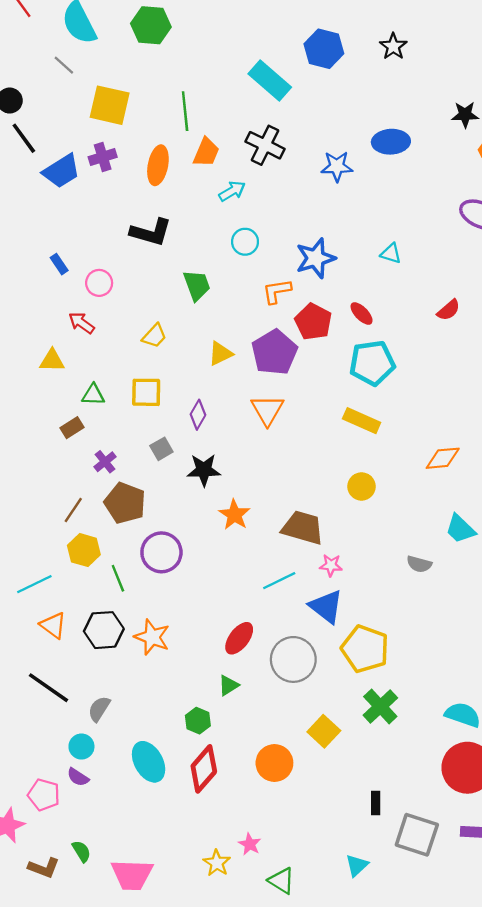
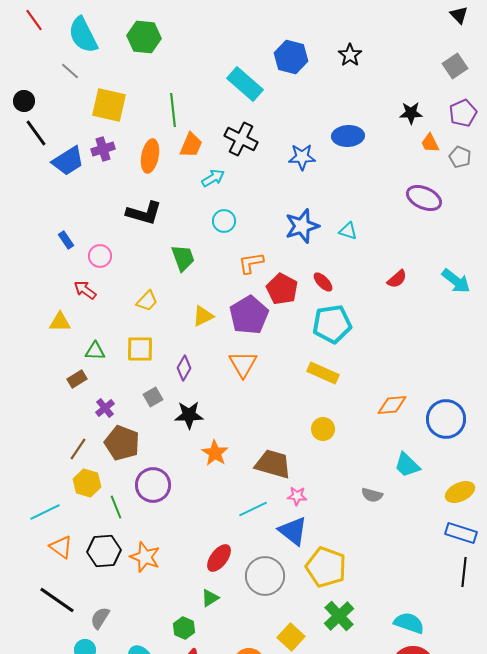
blue star: (316, 258) -> (302, 226), moved

